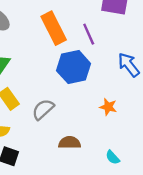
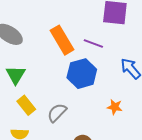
purple line: (89, 34) -> (93, 43), turned -42

